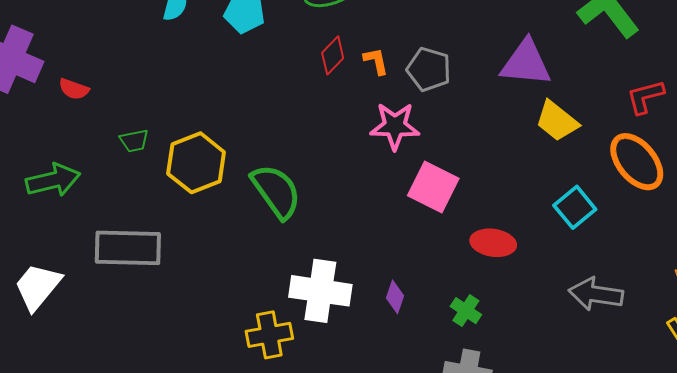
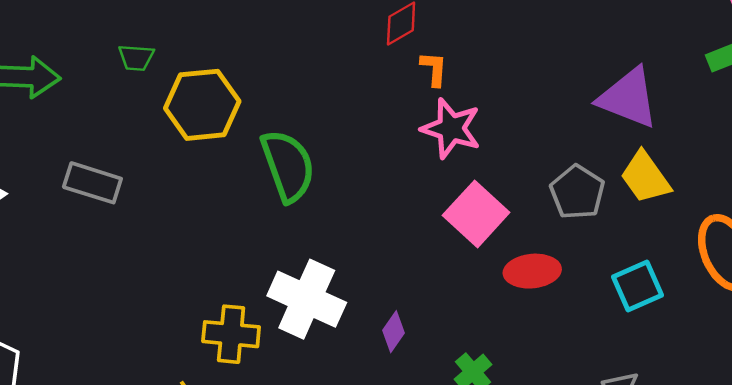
orange L-shape: (376, 61) -> (434, 69), moved
gray pentagon: (429, 69) -> (577, 192), moved
red ellipse: (493, 243) -> (532, 271), moved, turned -30
gray rectangle: (128, 248) -> (92, 183), size x0.7

